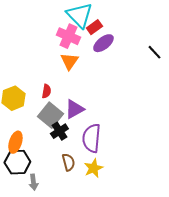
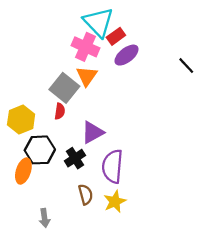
gray square: (50, 115) -> (64, 88), moved
black hexagon: (17, 162) -> (40, 150), moved

